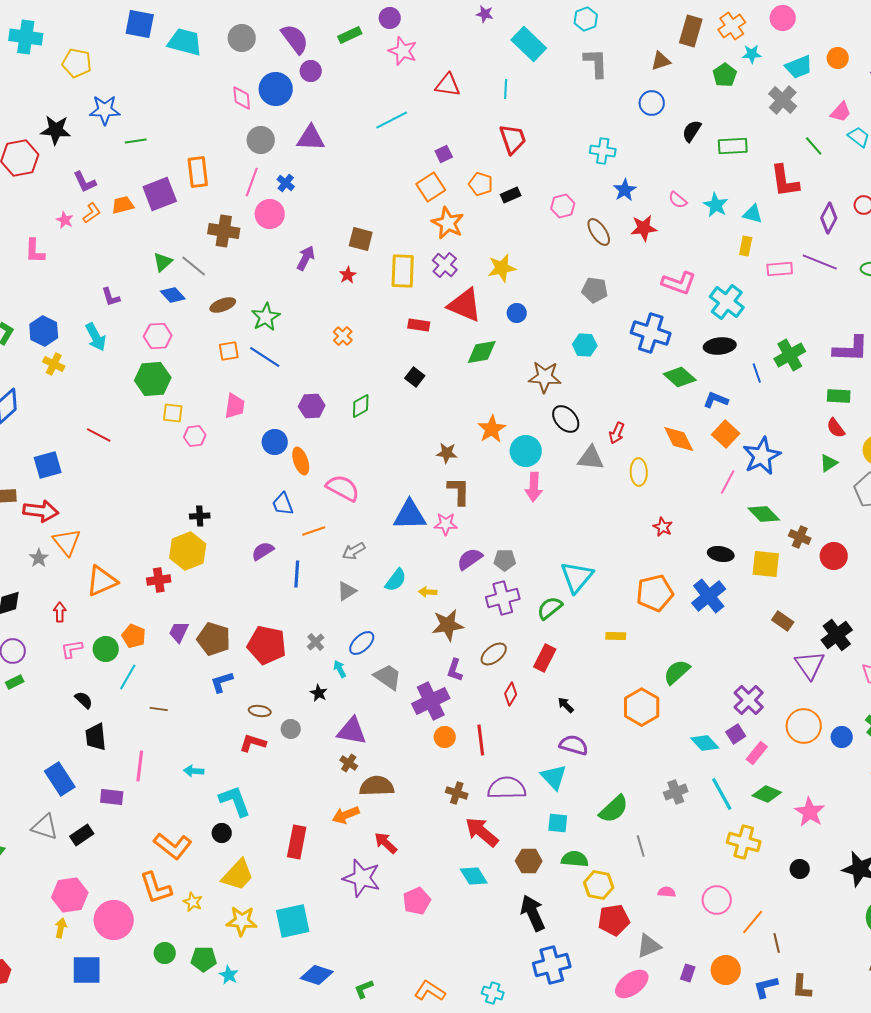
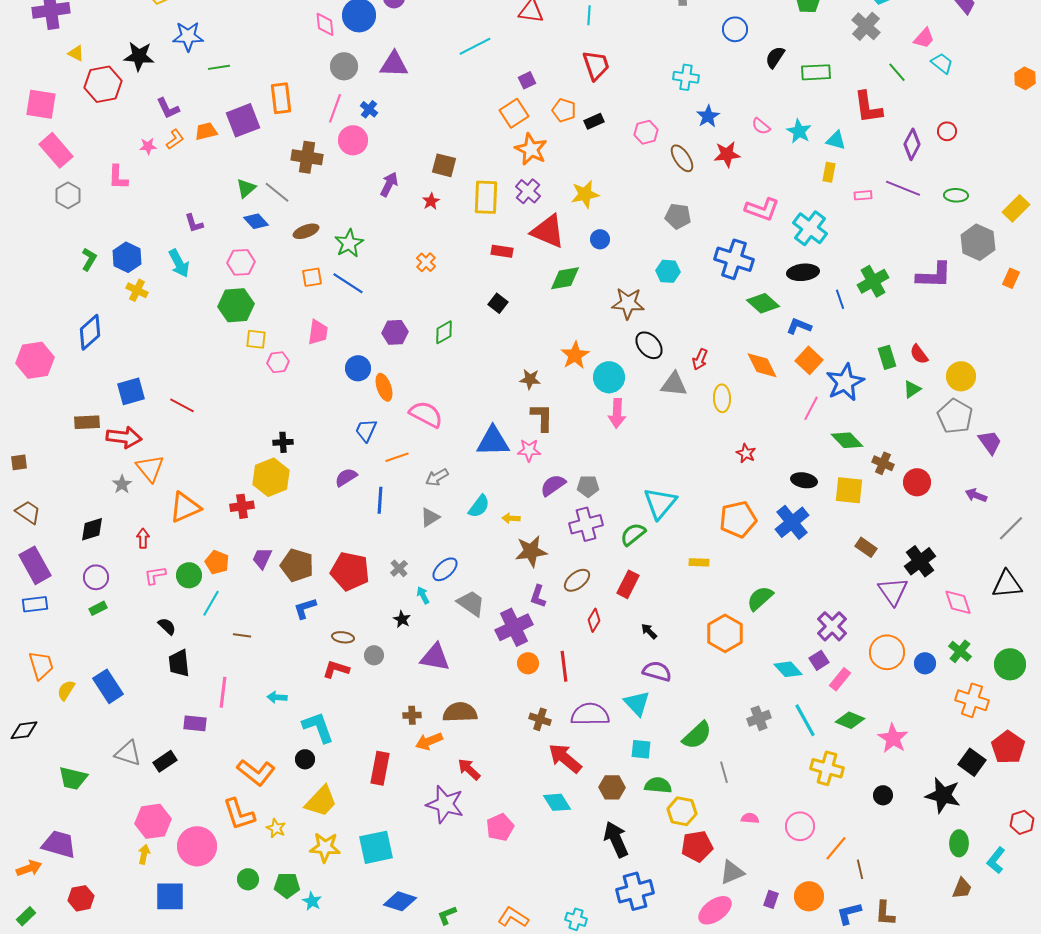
pink star: (65, 220) -> (148, 146), turned -30
pink rectangle: (780, 269) -> (863, 195), size x0.7
green rectangle: (839, 396) -> (887, 357), moved, turned 70
red line: (99, 435) -> (182, 405), moved
blue trapezoid: (283, 504) -> (366, 430), turned 45
brown cross: (349, 763) -> (412, 715), moved, turned -36
blue rectangle: (60, 779) -> (108, 686), moved

